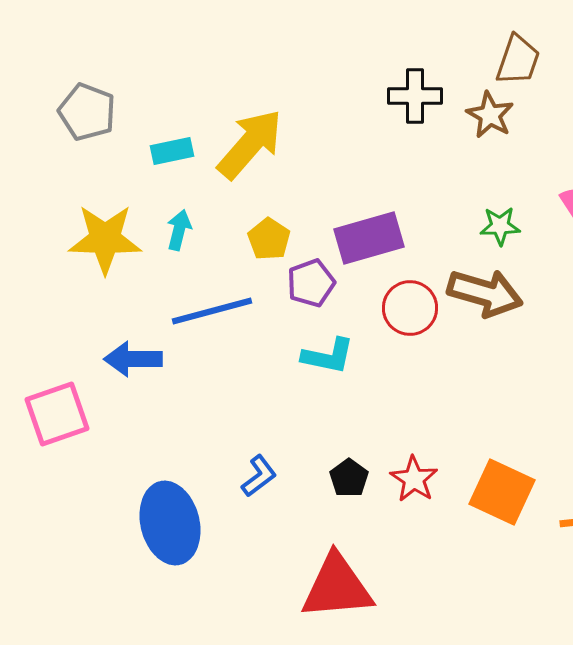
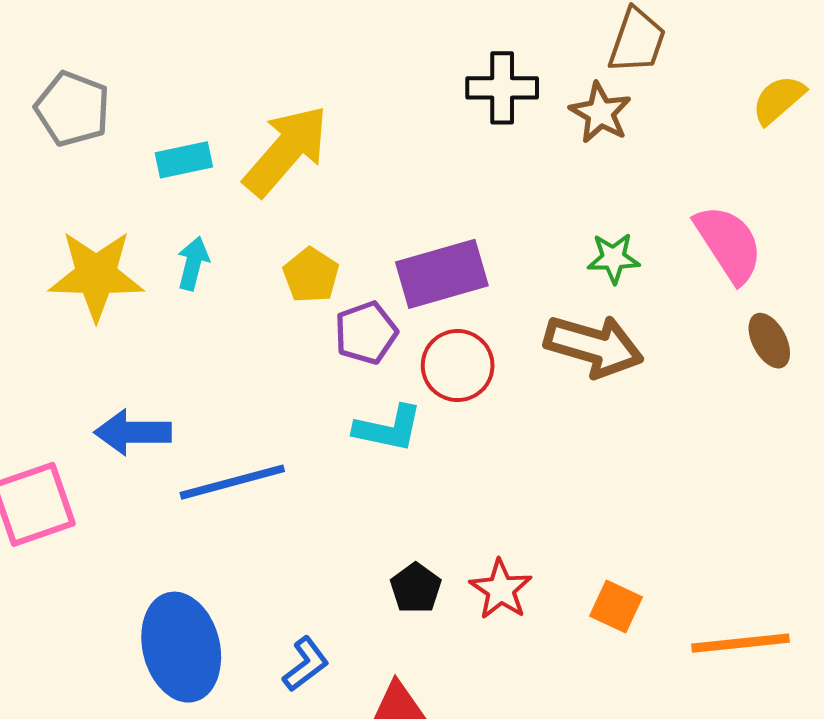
red circle: (410, 308) -> (458, 366), moved
blue line: (212, 311) -> (232, 482), moved
blue L-shape: (259, 476) -> (306, 664), moved
orange square: (502, 492) -> (616, 606), size x0.6

